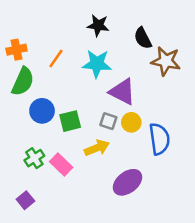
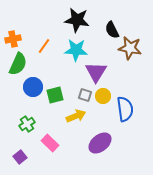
black star: (98, 25) -> (77, 20), size x1.4
purple triangle: (122, 92) -> (96, 72), turned 35
pink rectangle: (61, 164) -> (50, 143), moved

